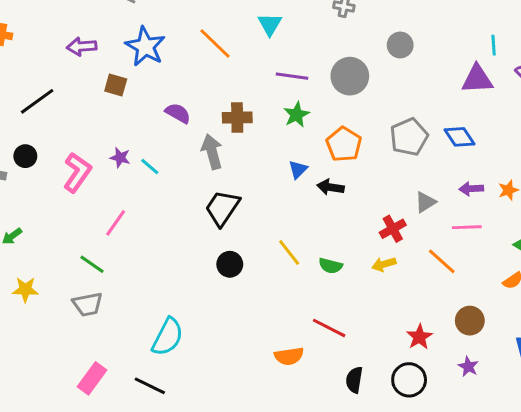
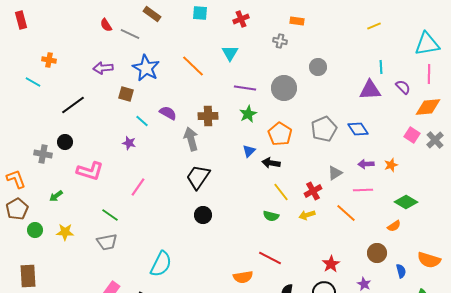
cyan line: (150, 167) -> (142, 121), moved
pink L-shape: (77, 172) -> (90, 171), moved, turned 72
pink line: (116, 223) -> (138, 187), moved
yellow line: (289, 252) -> (281, 192), moved
brown circle: (470, 321) -> (377, 253), moved

